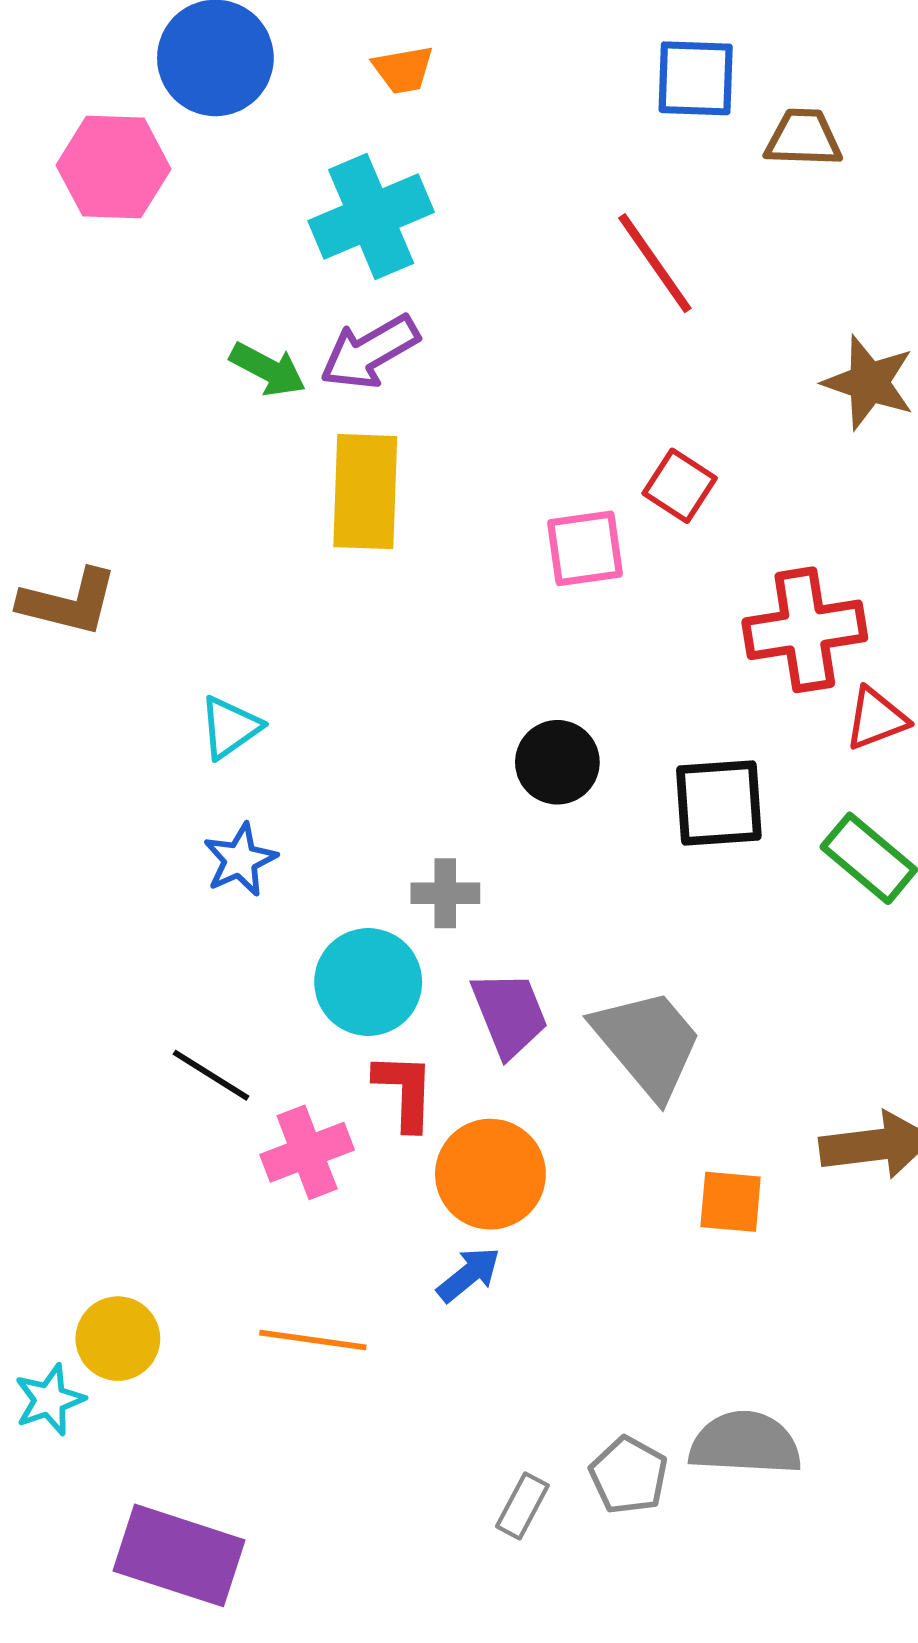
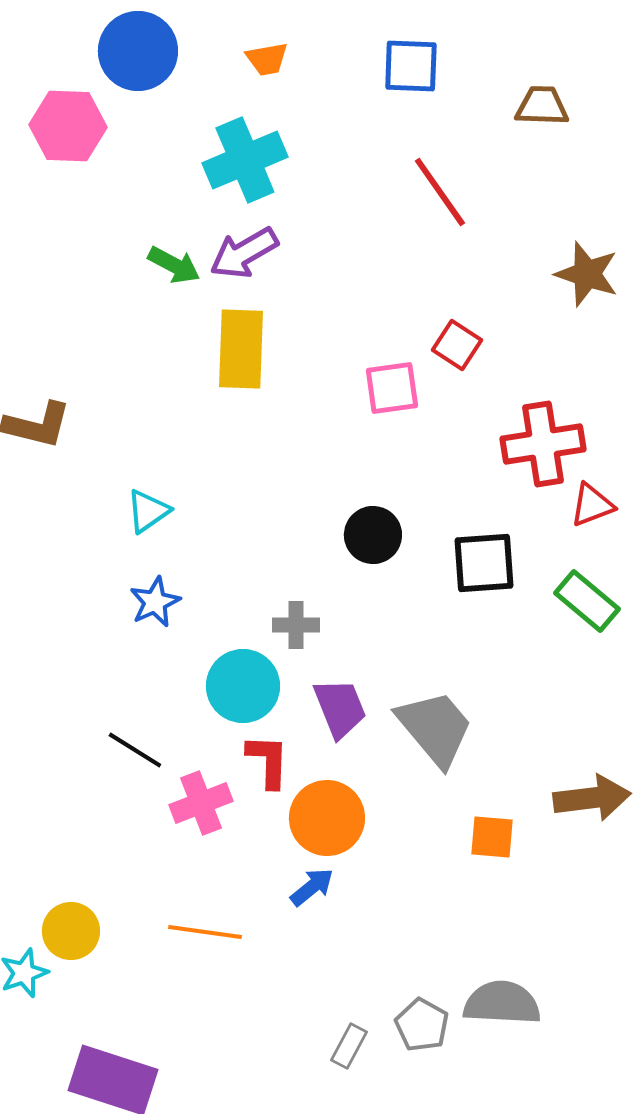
blue square: (696, 78) -> (411, 66), moved

